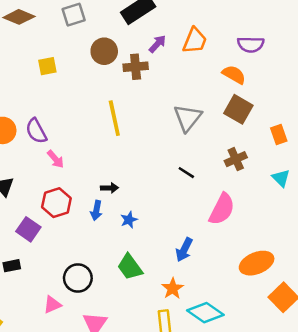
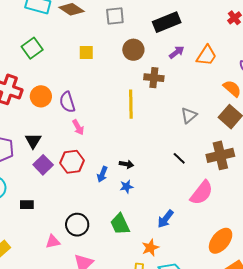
brown cross: (136, 67) -> (154, 78), moved
gray triangle: (188, 118) -> (189, 115), size x0.7
brown cross: (236, 159) -> (220, 155), size x1.5
black arrow: (110, 188) -> (126, 164), moved
purple square: (28, 229) -> (43, 165), moved
orange ellipse: (257, 263) -> (221, 241), turned -40

